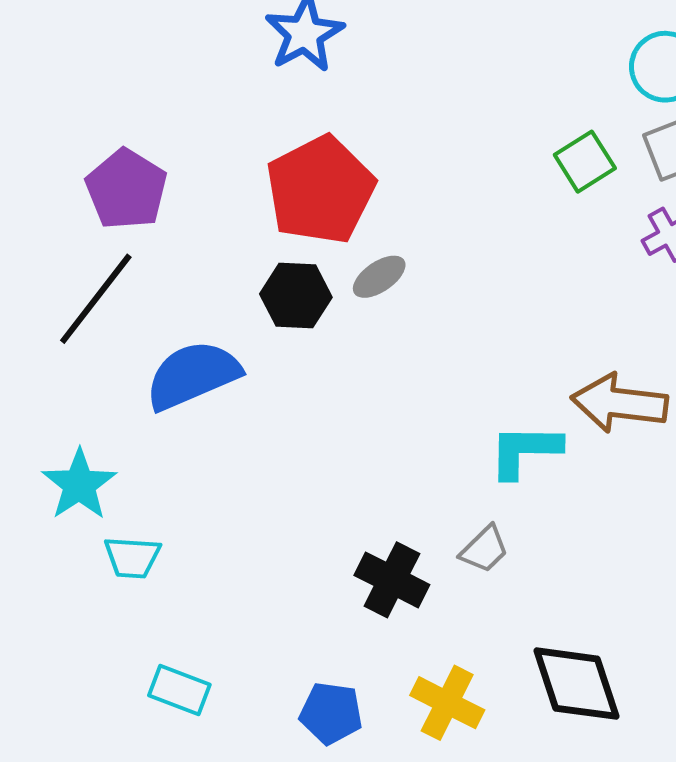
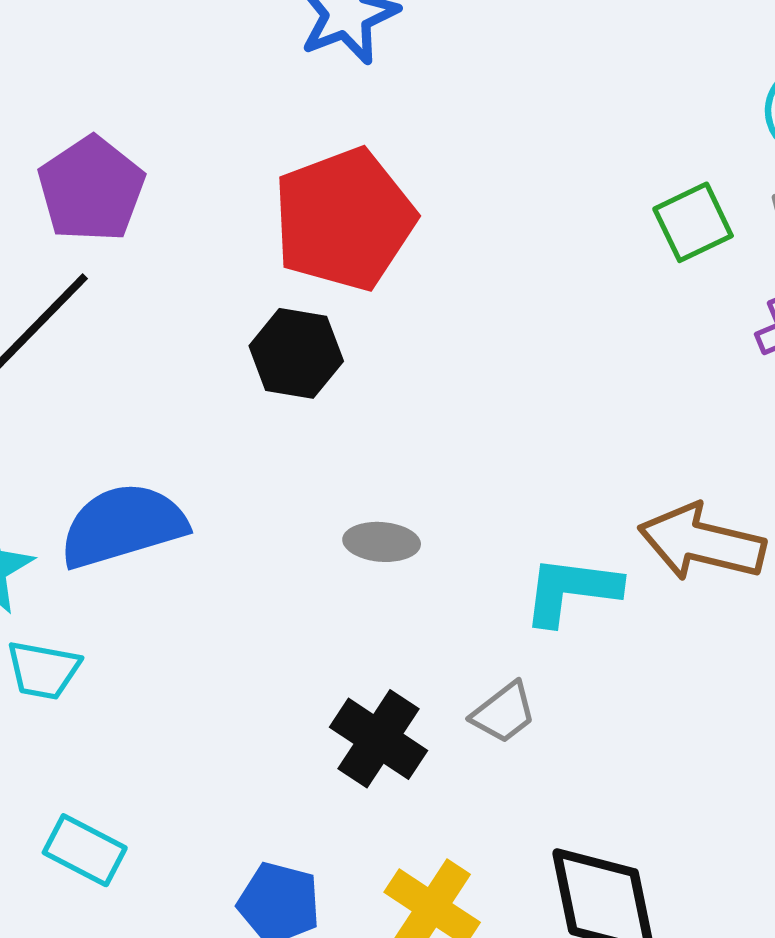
gray ellipse: (379, 277) -> (382, 542), moved, turned 32
blue semicircle: (193, 375) -> (123, 526), moved

